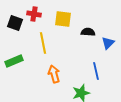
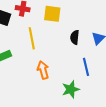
black semicircle: (88, 32) -> (75, 37), moved, turned -88

